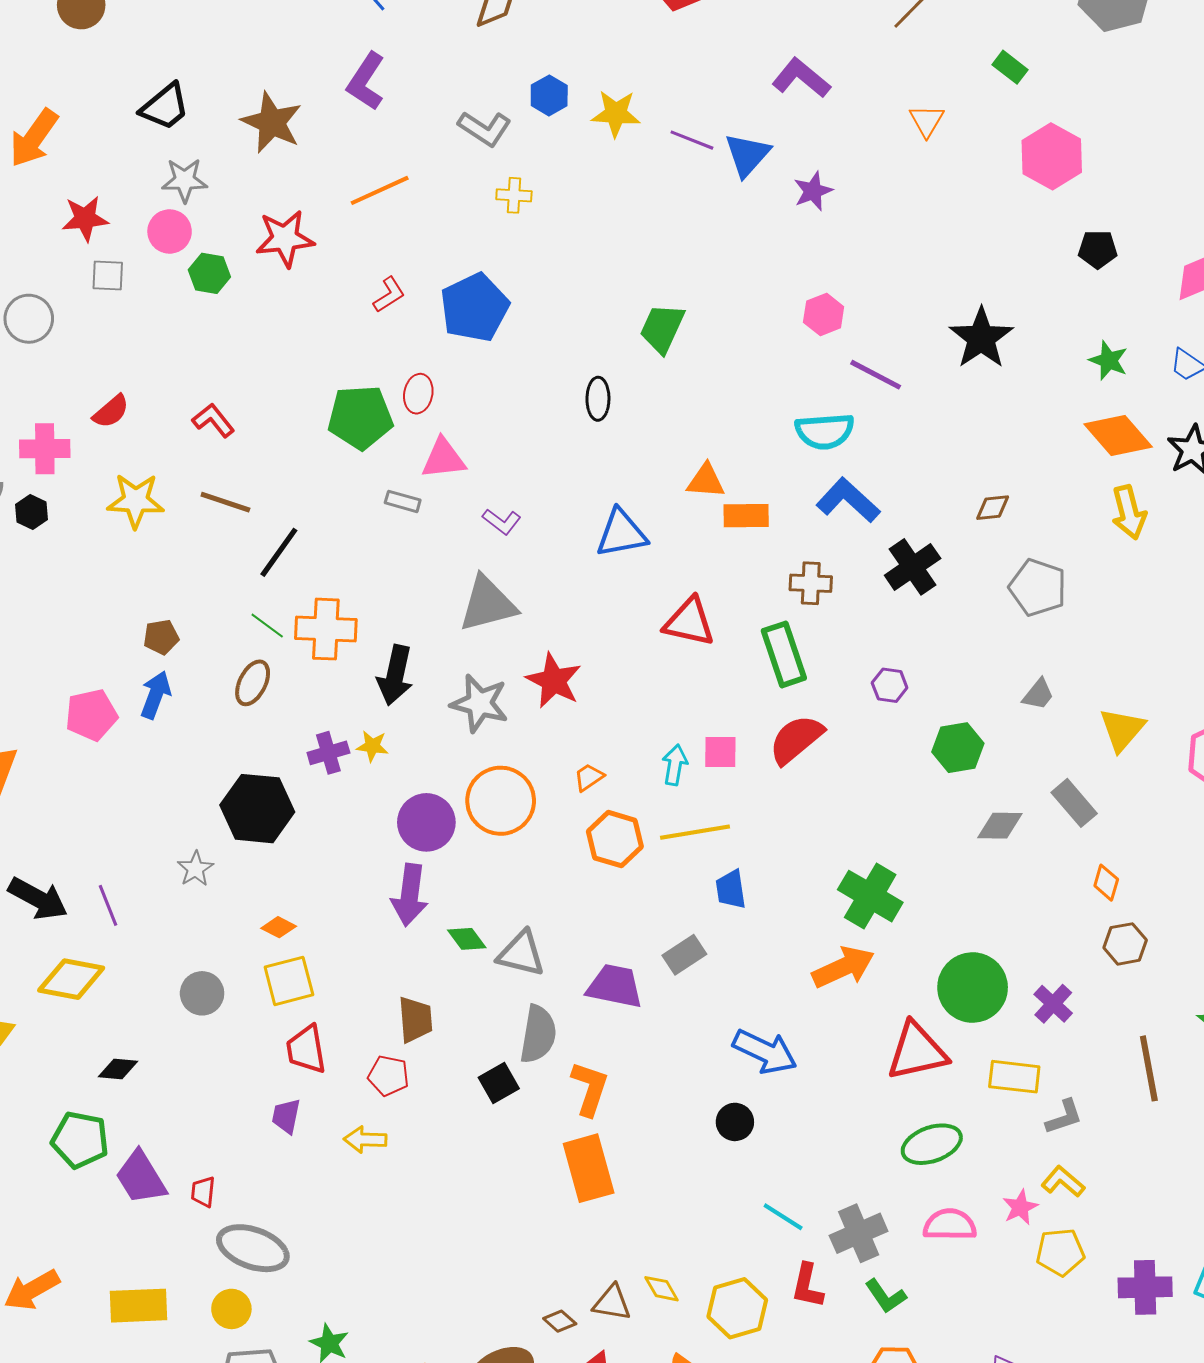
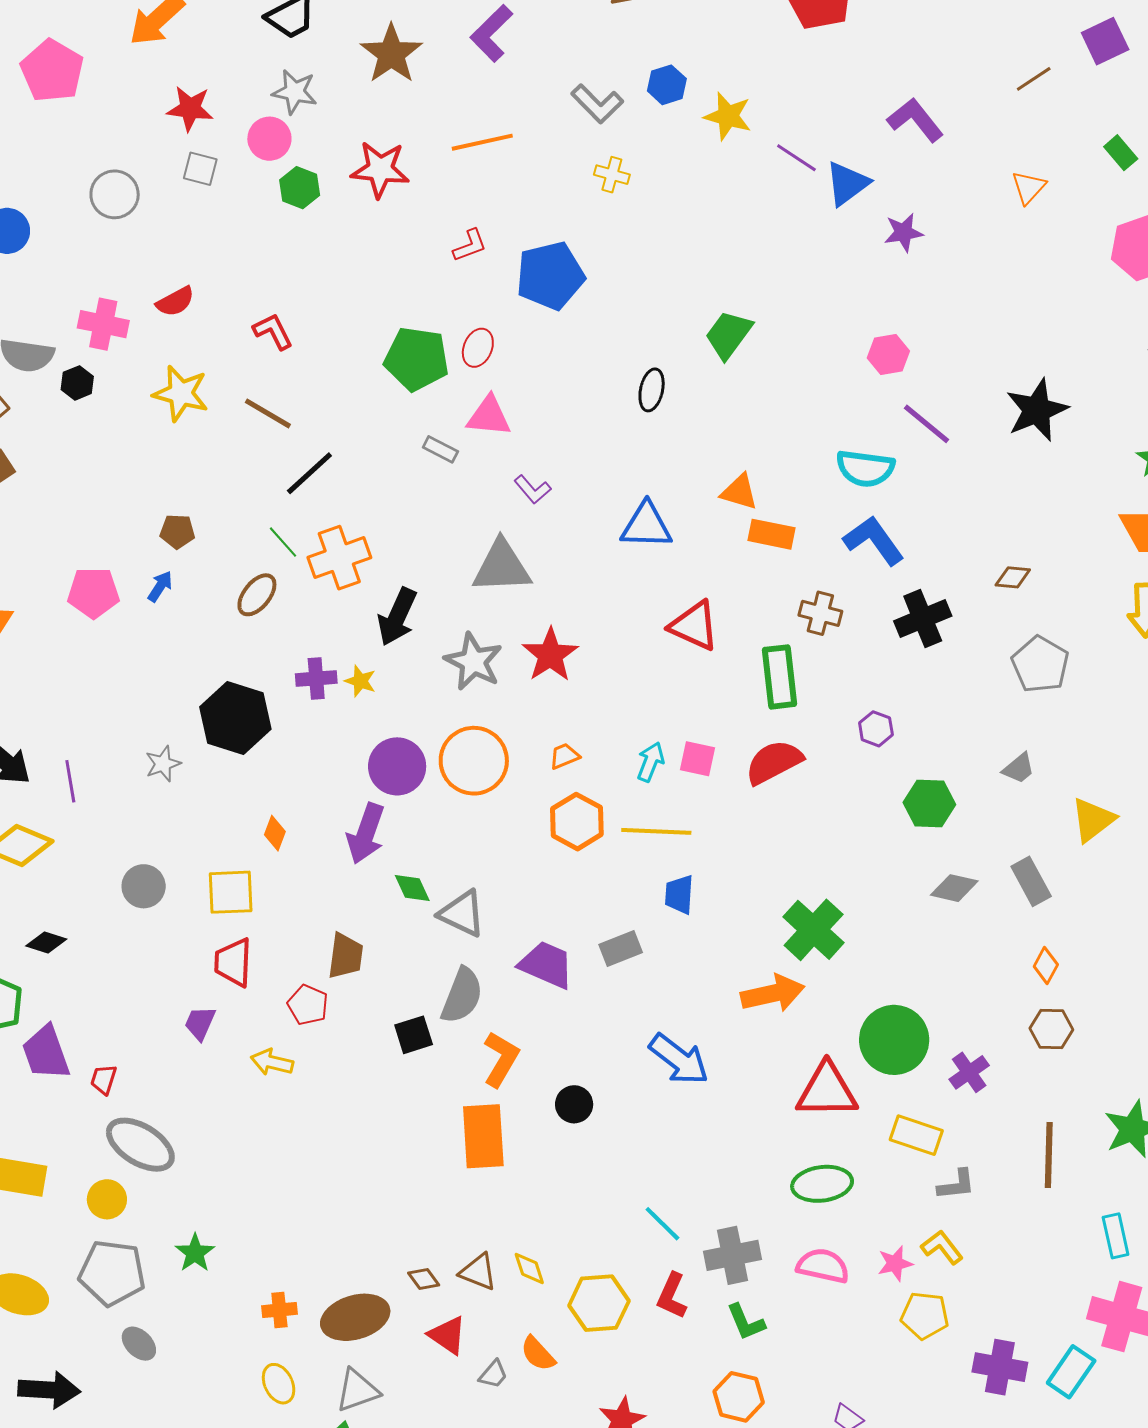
orange cross: (326, 629) -> (339, 558), turned -34
blue arrow: (156, 695) -> (160, 586), size x0.7
orange diamond: (279, 927) -> (275, 833), moved, turned 72
black circle: (735, 1122) -> (574, 1104), moved

